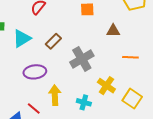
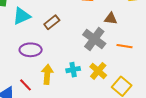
gray cross: (82, 59) -> (94, 39), moved, turned -30
cyan cross: (84, 102) -> (73, 70), moved, turned -32

